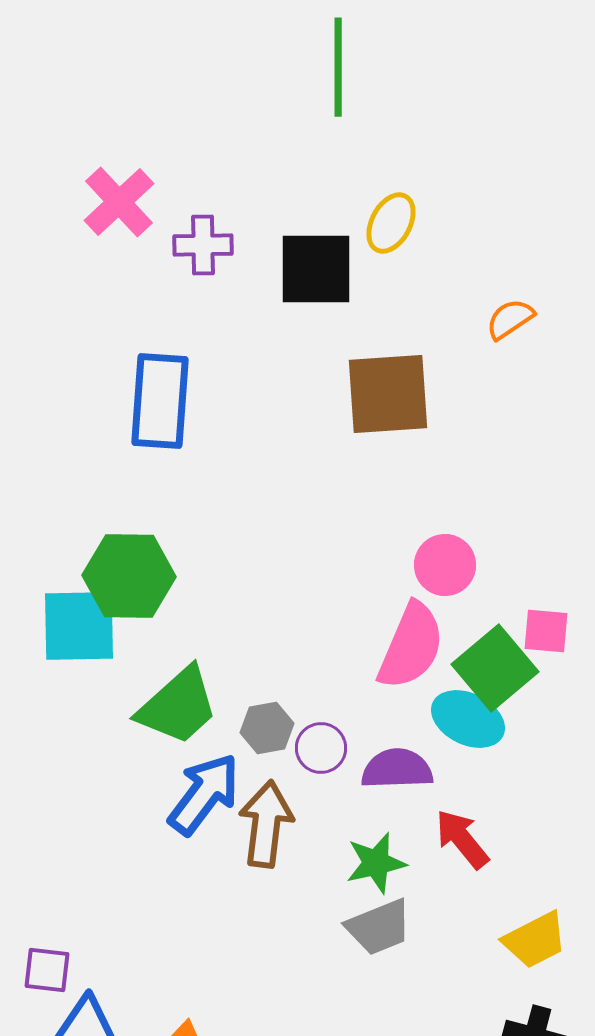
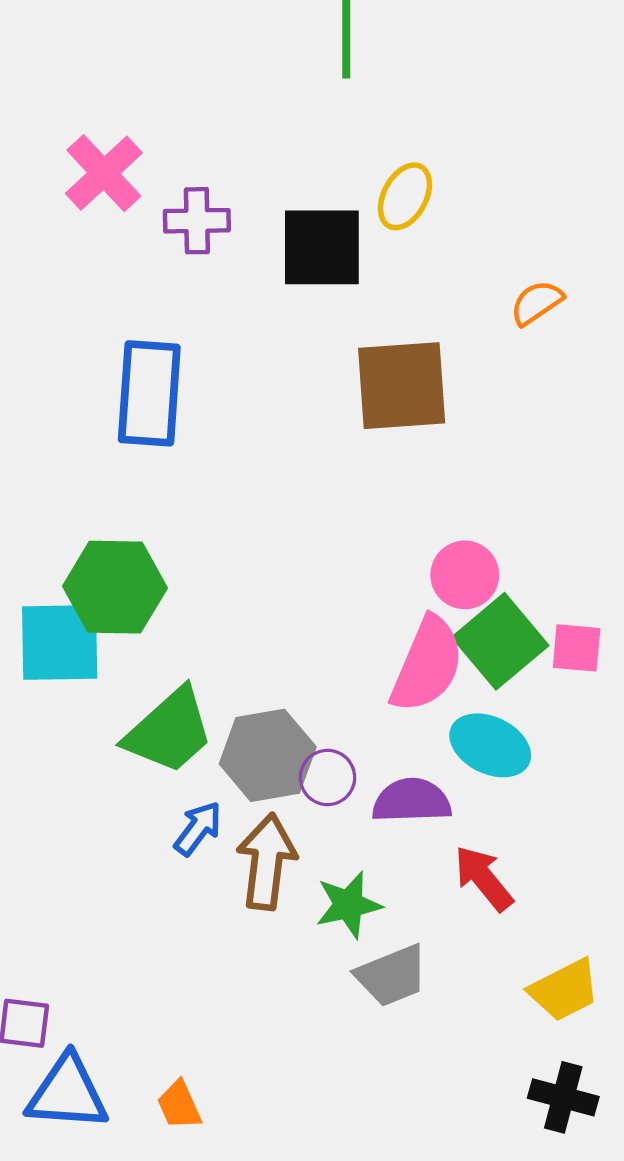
green square: (495, 668) -> (500, 641), moved
gray hexagon: (267, 728) -> (268, 755), size x1.6
blue arrow: (204, 794) -> (198, 828), size x0.6
green star: (376, 863) -> (349, 905), moved

